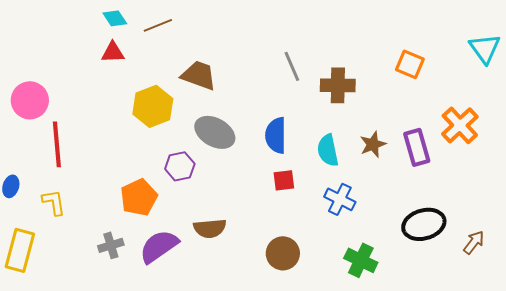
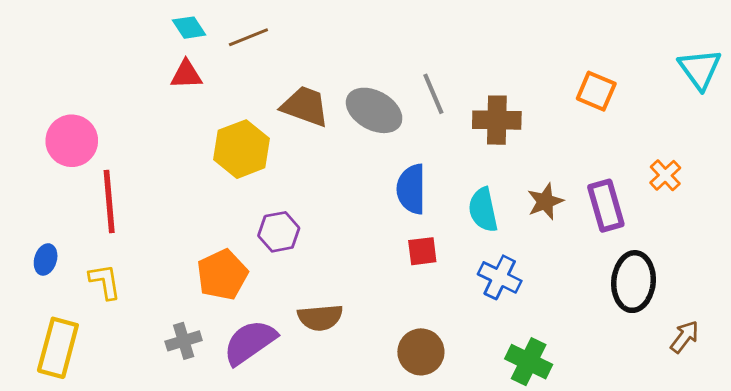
orange cross: (460, 125) -> (665, 175), size x0.6
gray ellipse: (215, 132) -> (374, 110), moved
black ellipse: (424, 224) -> (634, 282), moved, turned -69

